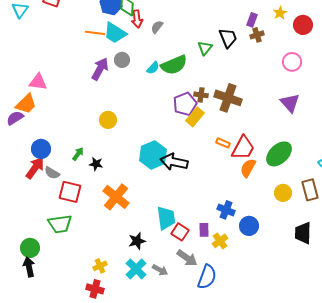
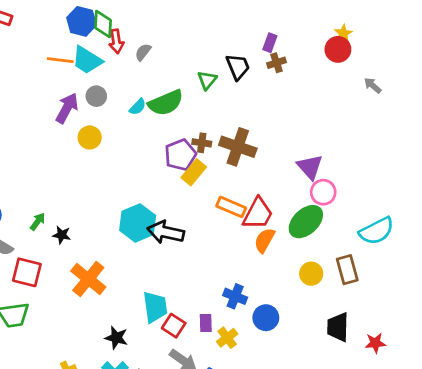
yellow star: (280, 13) -> (343, 33), moved
pink circle: (292, 62) -> (323, 192), moved
purple triangle: (290, 103) -> (310, 167), moved
yellow circle: (108, 120) -> (90, 137), moved
orange rectangle: (223, 143) -> (231, 207), size x1.5
black star: (137, 241) -> (116, 338), turned 30

